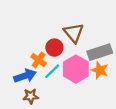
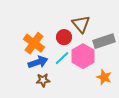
orange cross: (39, 60) -> (34, 43), moved, size x1.5
orange star: (100, 70) -> (104, 77), moved

